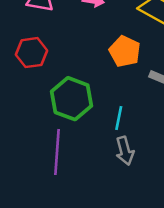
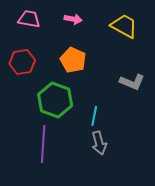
orange pentagon: (125, 51) -> (73, 60), moved

